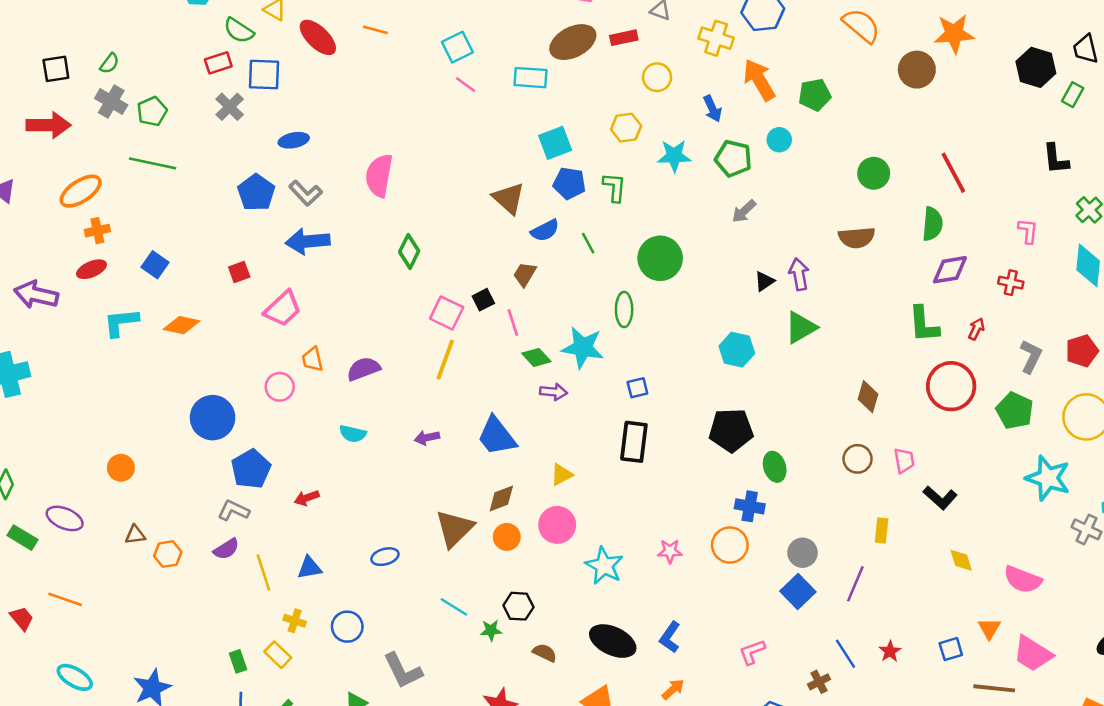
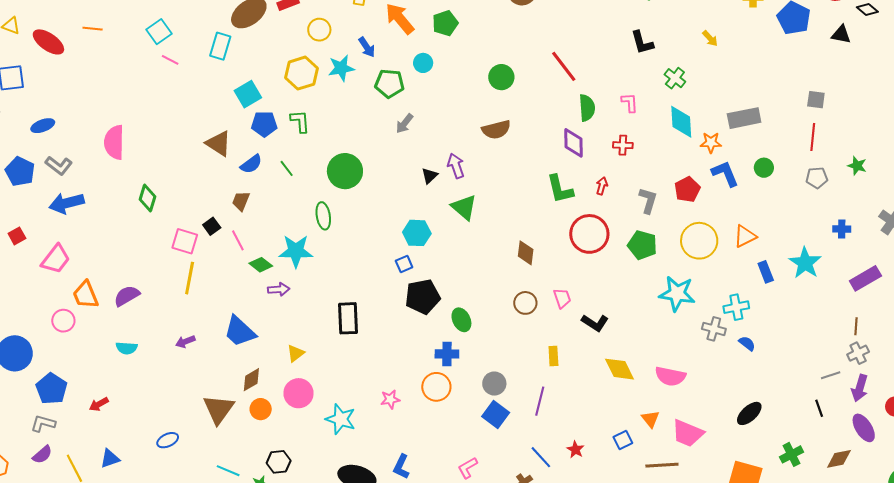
cyan rectangle: (531, 78) -> (220, 46), turned -68
yellow hexagon: (626, 128) -> (302, 73), size x1.4
cyan star: (674, 156) -> (341, 68), moved
green semicircle: (932, 224) -> (587, 108), moved
purple diamond: (950, 270) -> (574, 143), turned -72
green triangle: (801, 327) -> (464, 207), turned -40
orange trapezoid: (312, 359) -> (86, 295), size x1.4
blue square: (637, 388) -> (404, 264), moved
yellow diamond: (961, 560) -> (620, 369), size x1.5

